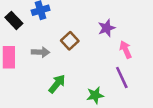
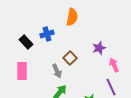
gray arrow: (41, 52) -> (57, 71), moved, turned 64

